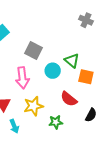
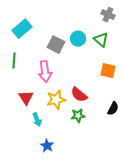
green triangle: (72, 61) -> (101, 40), moved
cyan circle: (53, 71) -> (78, 39), moved
red semicircle: (69, 99) -> (79, 95), moved

